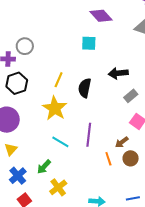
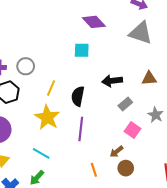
gray circle: (25, 46) -> (26, 66), moved
purple line: (89, 135) -> (81, 129), moved
cyan line: (60, 142) -> (41, 153), moved
orange line: (108, 159) -> (94, 170), moved

